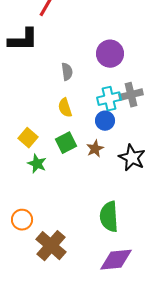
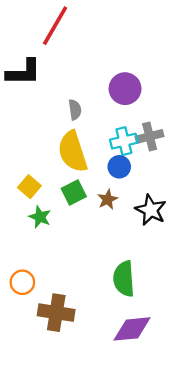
yellow semicircle: (65, 108) -> (73, 152), size x1.8
brown cross: (51, 246) -> (56, 313), turned -32

